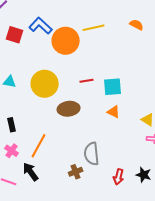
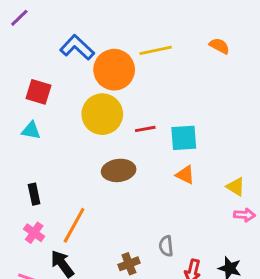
red square: (15, 35) -> (39, 92), moved
yellow circle: (45, 84) -> (102, 114), moved
gray semicircle: (92, 154) -> (166, 246), moved, size x0.6

